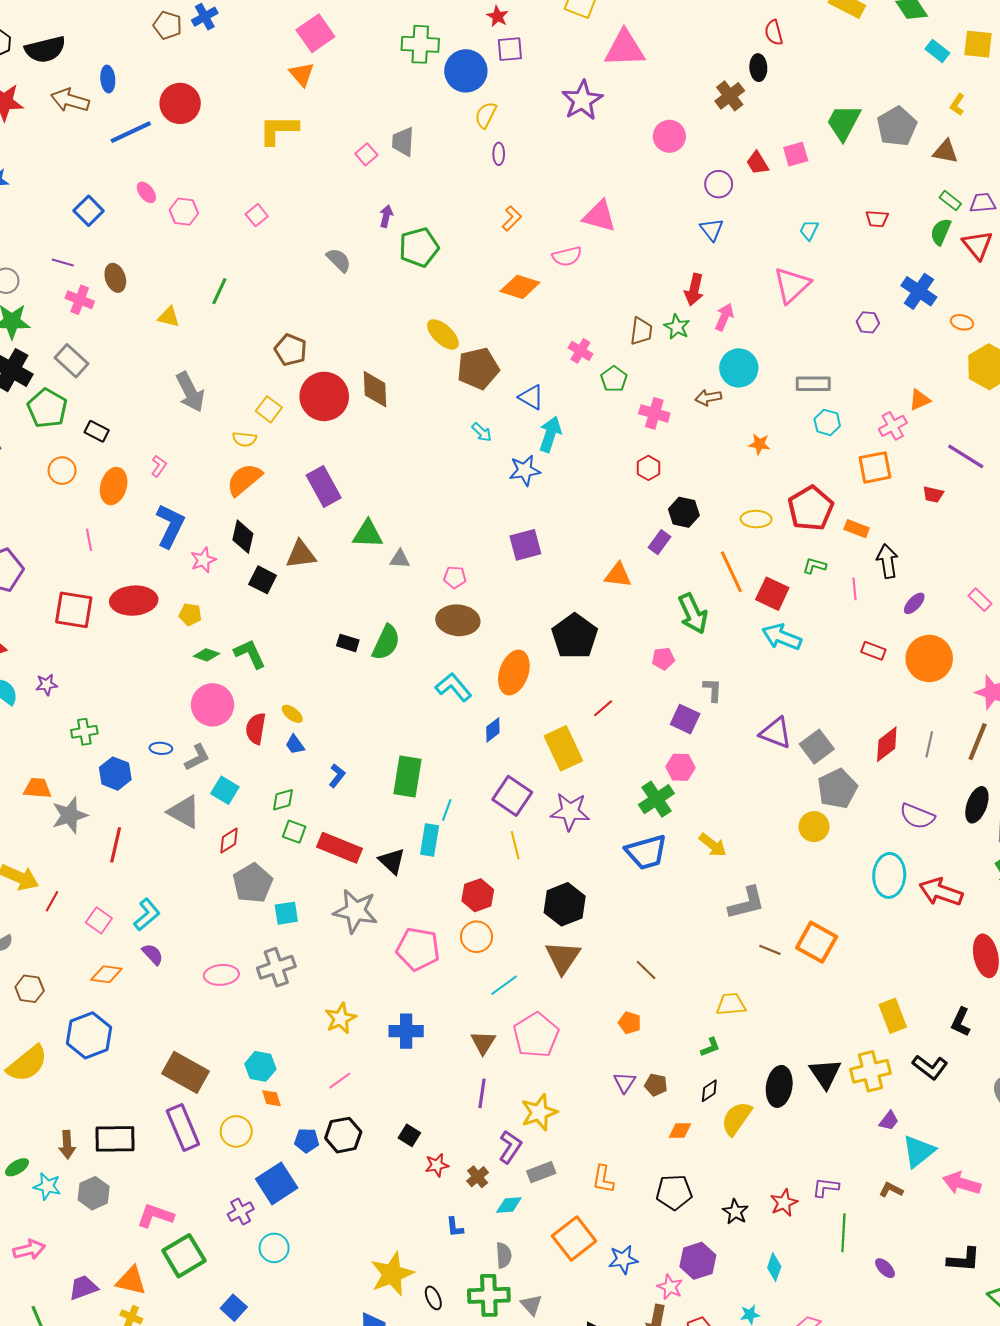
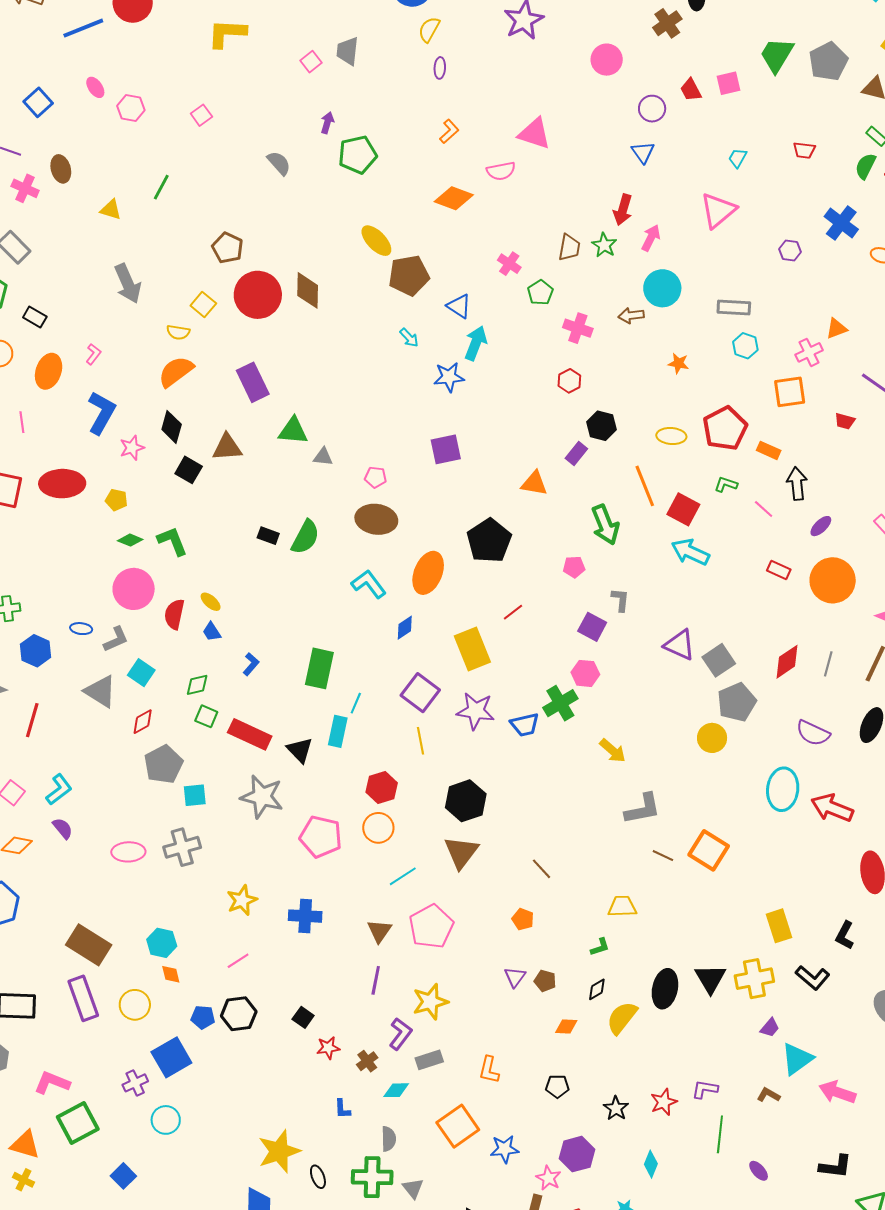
pink line: (855, 589) -> (764, 509), turned -45
blue trapezoid: (646, 852) -> (525, 725), moved, size x0.7
black pentagon: (674, 1192) -> (557, 1086), size x0.7

